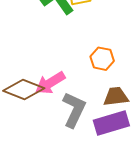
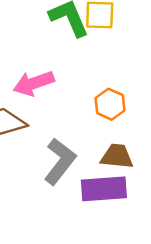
pink arrow: (50, 83) -> (34, 83), moved

